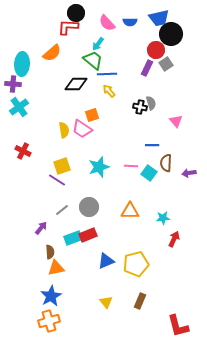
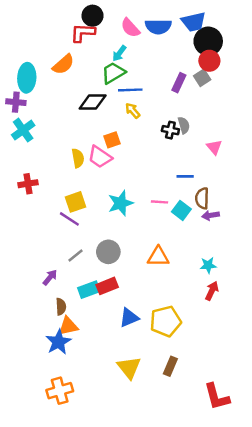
blue semicircle: (130, 22) -> (158, 27), size x1.5
red circle: (156, 50) -> (209, 61), moved
green trapezoid: (93, 60) -> (113, 73), turned -70
red cross: (23, 151) -> (28, 184), turned -35
purple arrow: (189, 173) -> (211, 215), moved
cyan star: (163, 218) -> (208, 265), moved
blue star: (51, 296) -> (58, 342), moved
yellow triangle: (106, 302) -> (129, 368), size x1.5

